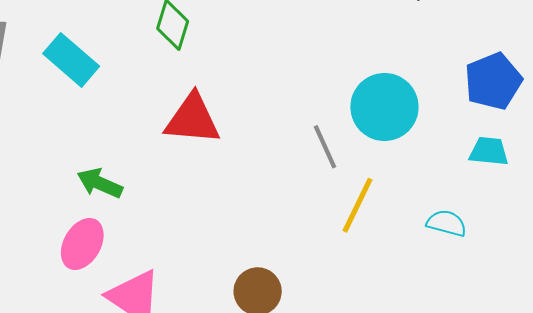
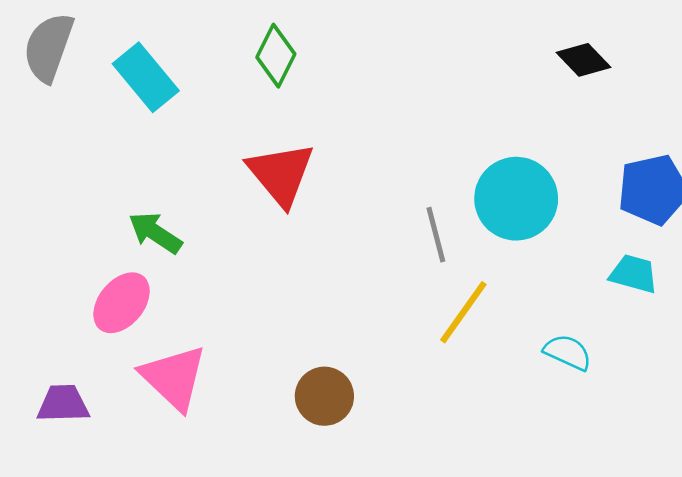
red triangle: (192, 119) -> (281, 174), turned 36

